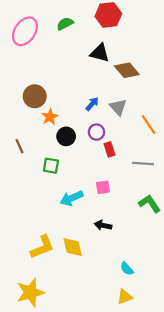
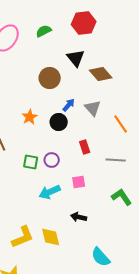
black triangle: (100, 53) -> (76, 58), turned 36
brown circle: (35, 96) -> (50, 78), moved
purple circle: (96, 132) -> (52, 160), moved
black circle: (66, 136) -> (59, 122), moved
cyan semicircle: (127, 269) -> (101, 257), size x1.5

